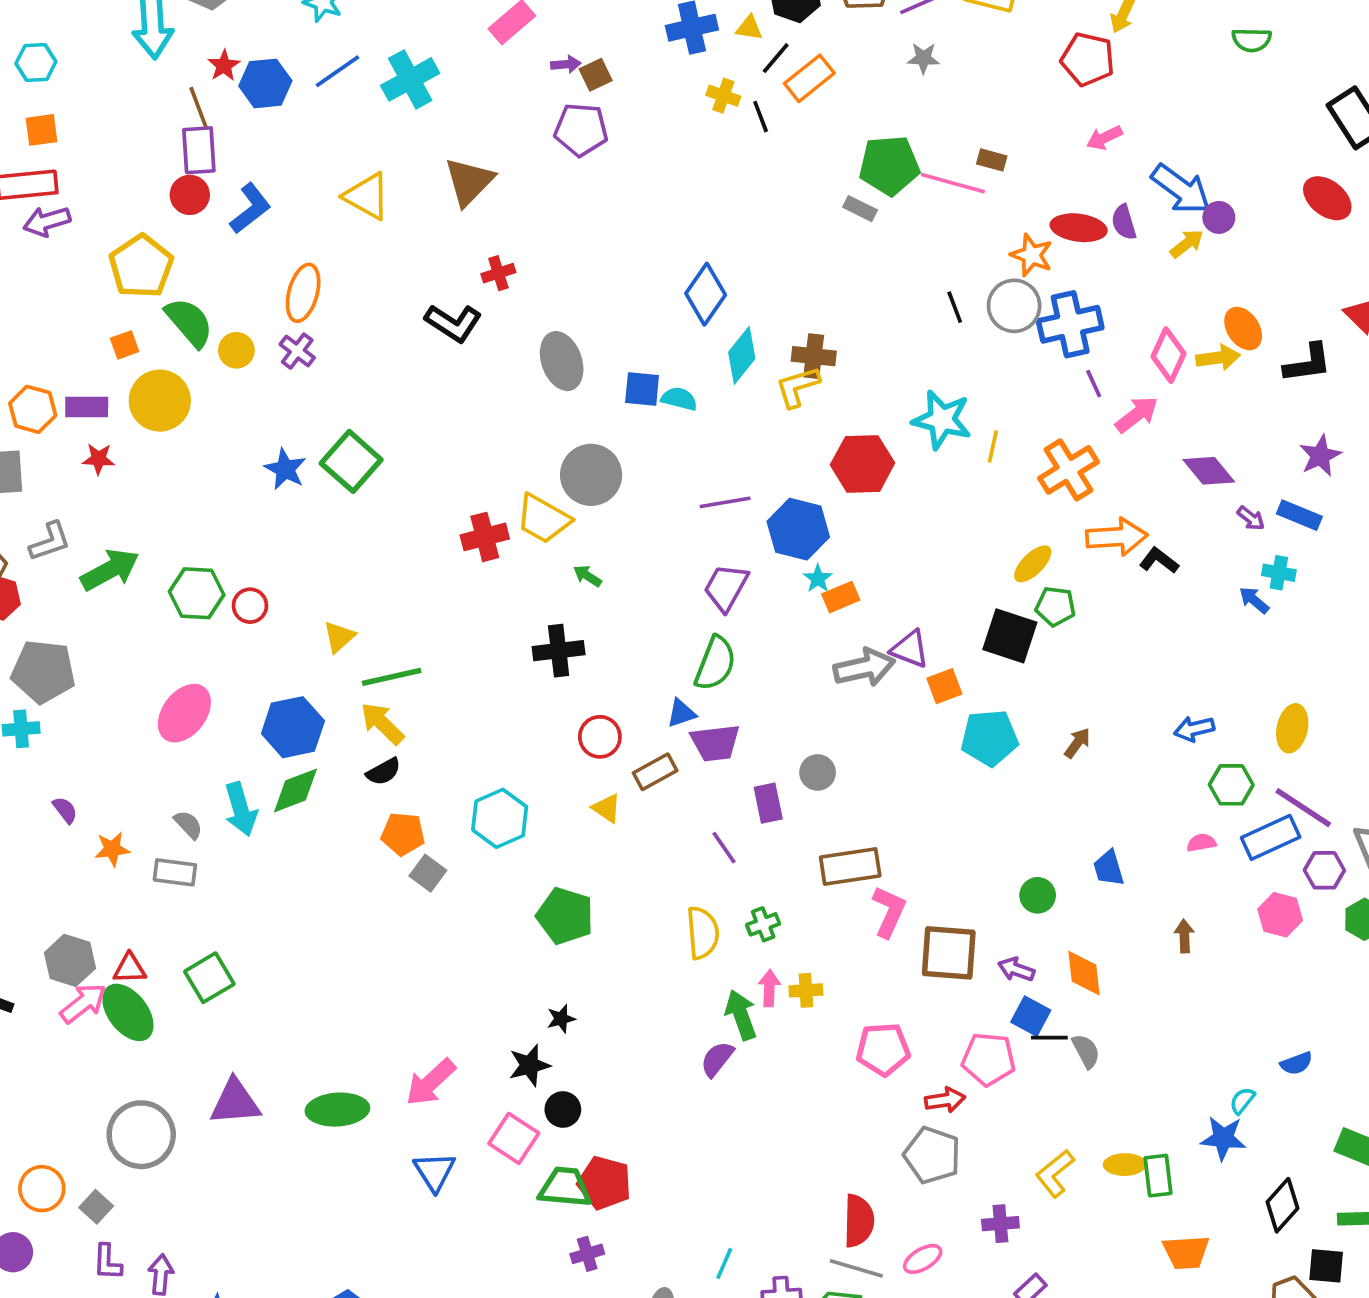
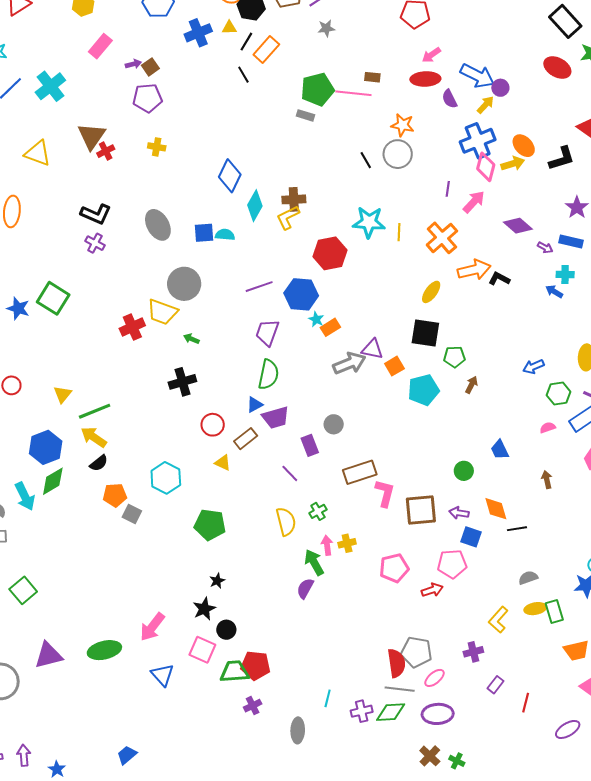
yellow cross: (723, 96) -> (157, 147), moved
red ellipse: (1079, 228) -> (425, 79), moved
red cross: (498, 273) -> (106, 151), moved
blue cross: (1070, 324) -> (478, 141), moved
purple cross: (297, 351) -> (95, 243), moved
purple line: (1094, 384) -> (448, 189), turned 42
green pentagon: (1055, 606) -> (454, 357), moved
black line: (1049, 1038) -> (517, 529), moved
gray semicircle: (1086, 1051) -> (528, 578), moved, turned -72
gray pentagon: (932, 1155) -> (416, 652), moved

